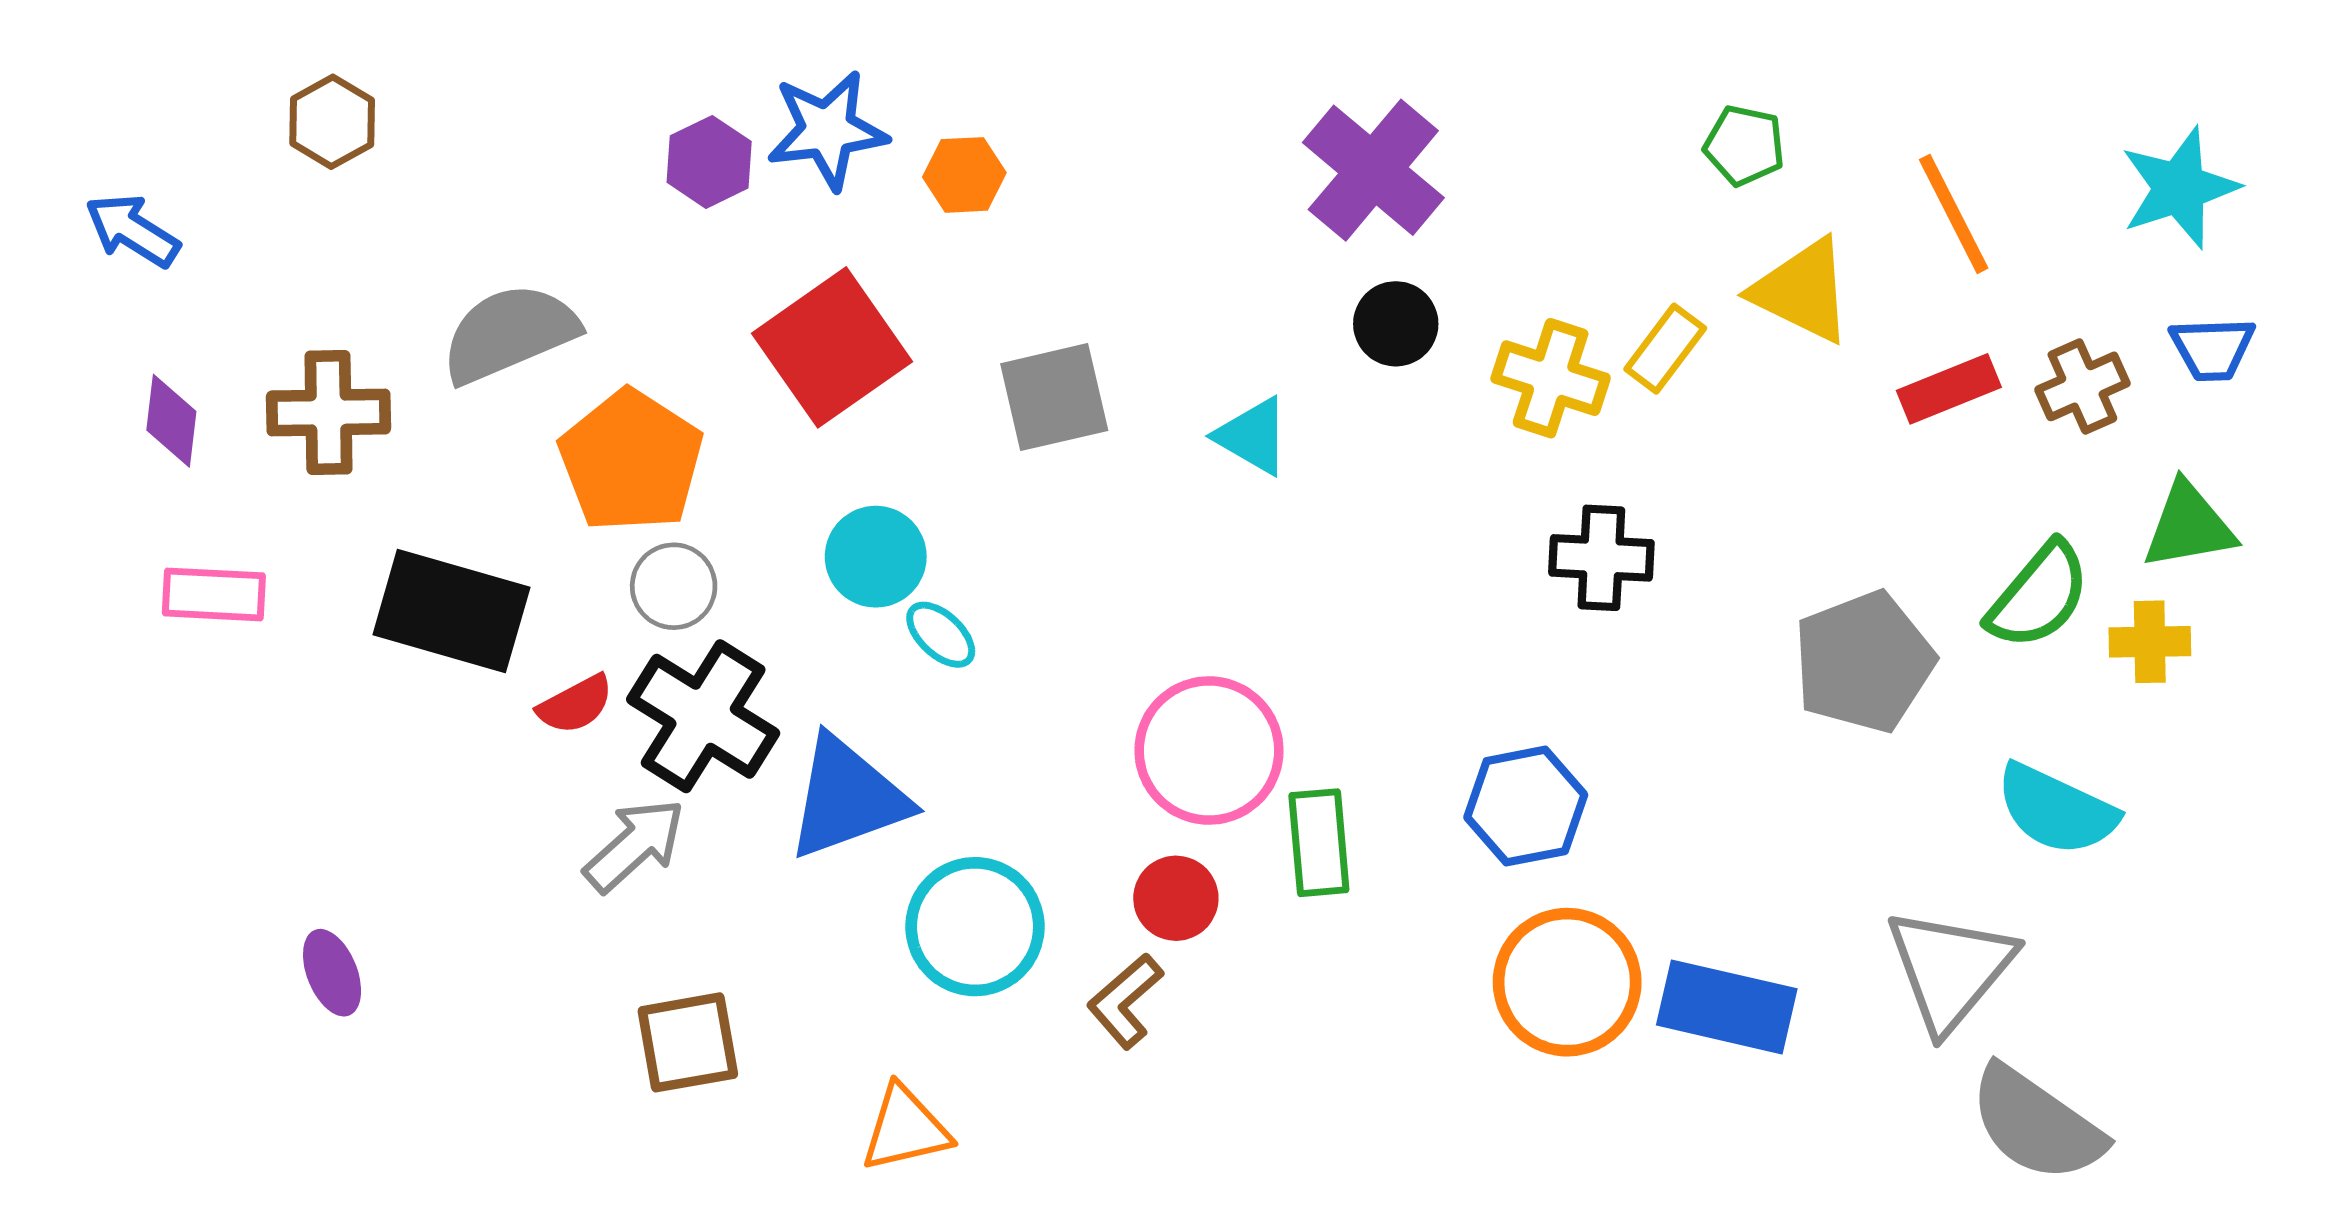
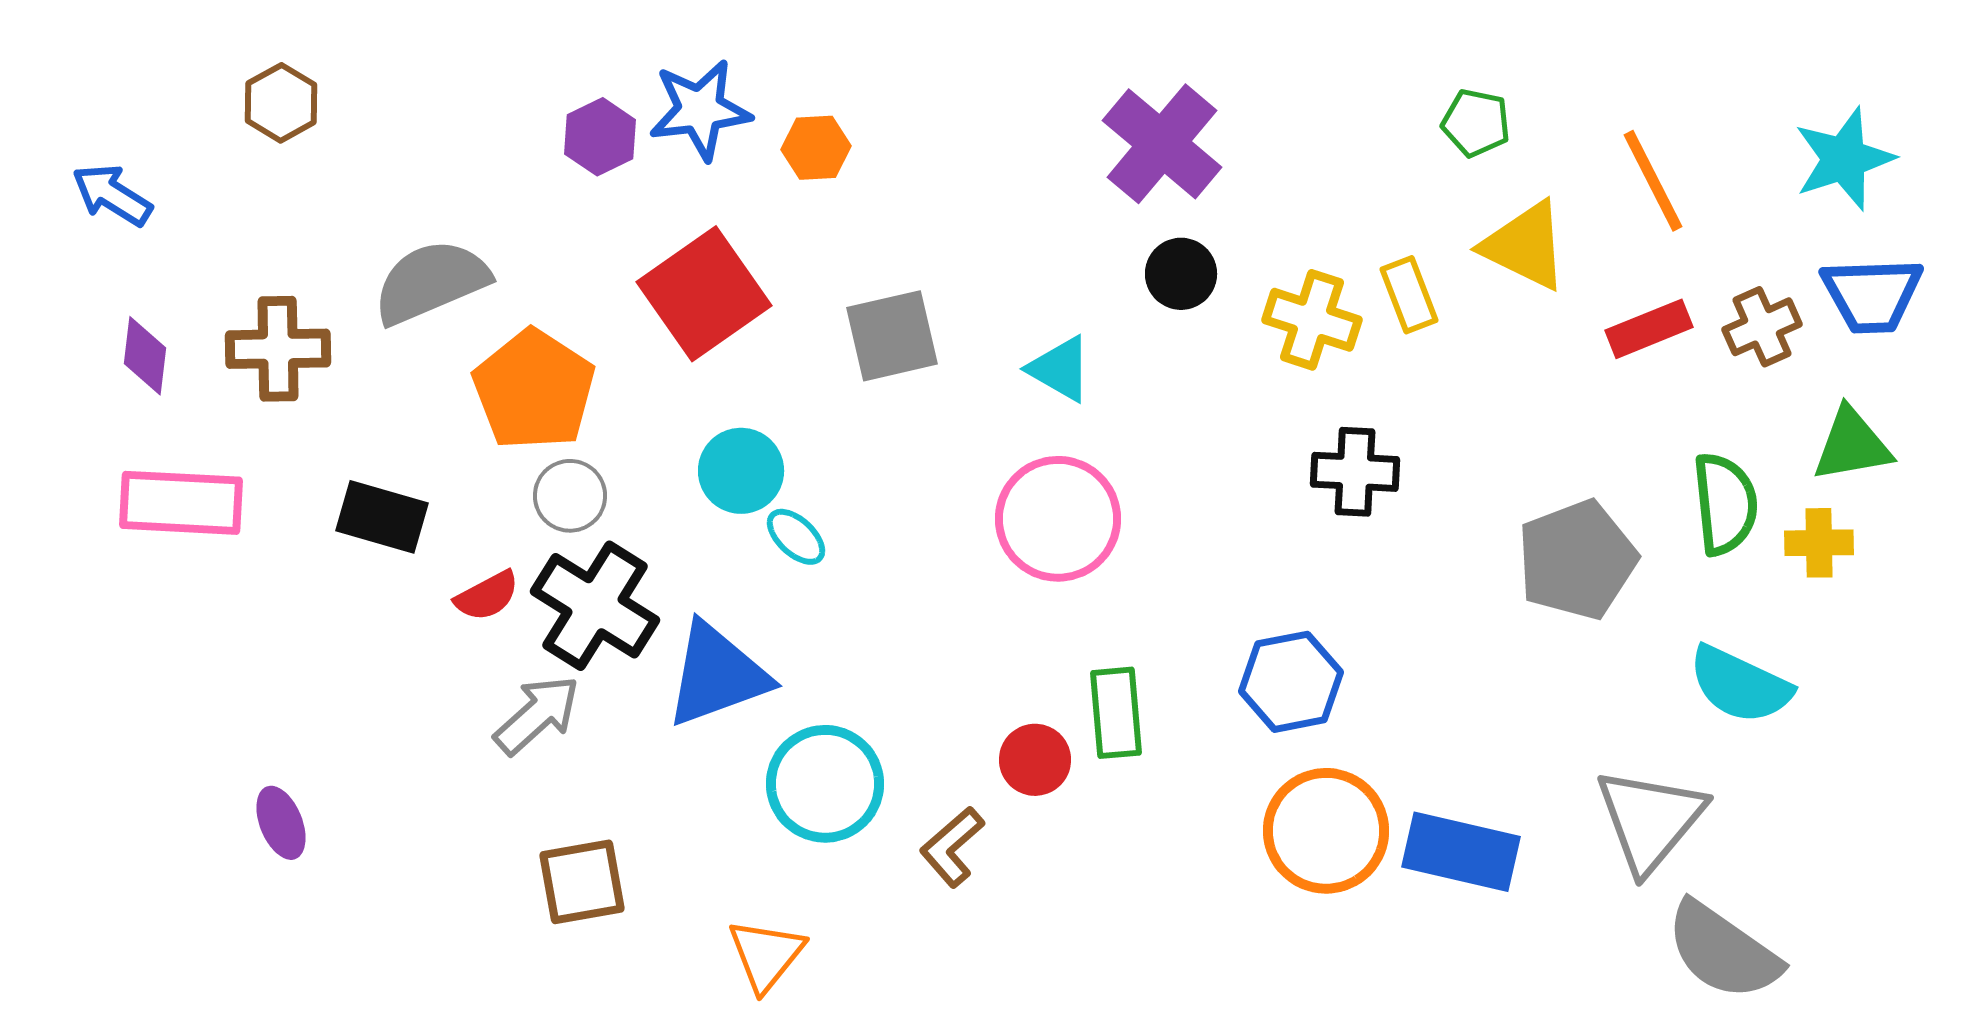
yellow rectangle: (1665, 349) -> (1409, 295), turned -58
blue trapezoid: (2212, 349) -> (1872, 295), size x1.4
pink rectangle: (214, 594) -> (181, 503), size x1.4
green semicircle: (2039, 596) -> (1725, 504), turned -46
black rectangle: (451, 611) -> (382, 517), size x0.7
pink circle: (1209, 751) -> (1058, 519), moved
red circle: (1176, 898) -> (1035, 760), moved
orange triangle: (905, 1129) -> (766, 955), turned -38

